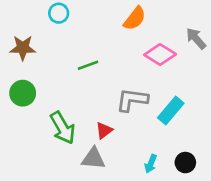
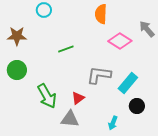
orange semicircle: (135, 18) -> (101, 14), turned 144
black circle: (185, 163) -> (137, 106), moved

